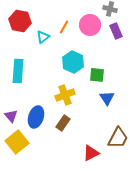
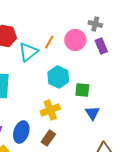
cyan triangle: (43, 37) -> (28, 52), size x1.5

